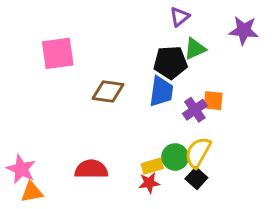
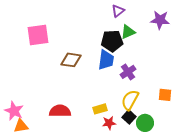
orange square: (213, 101) -> (165, 95), moved
green circle: (175, 157) -> (145, 123), moved
red star: (149, 183) -> (109, 123), moved

